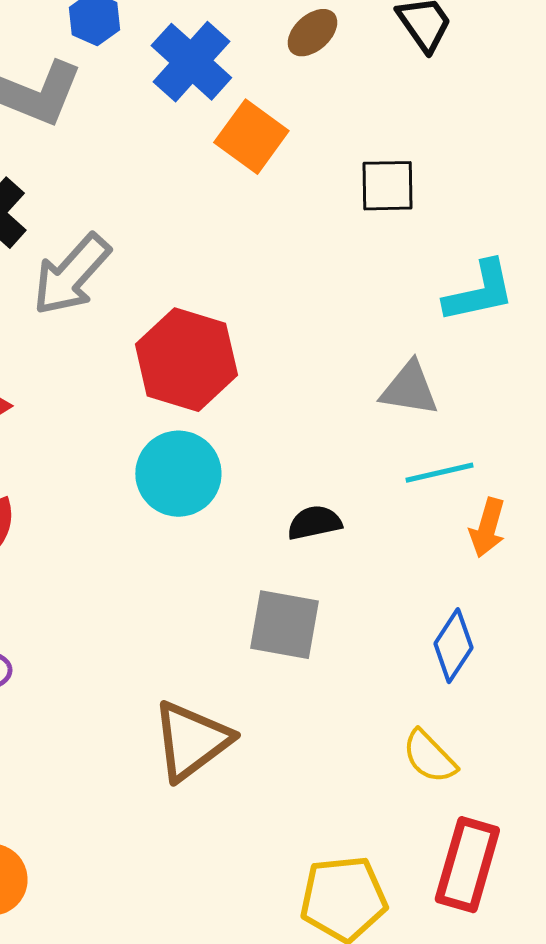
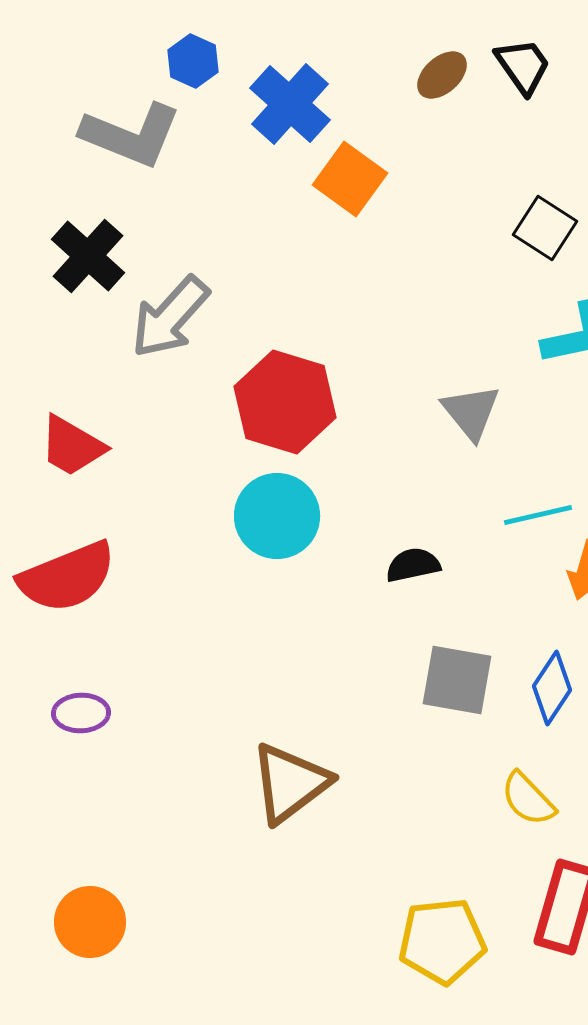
brown ellipse: (312, 33) -> (442, 75), moved
black square: (387, 186) -> (545, 228), moved, turned 34
gray triangle: (409, 389) -> (471, 412), moved, turned 42
gray square: (284, 625) -> (457, 680), moved

